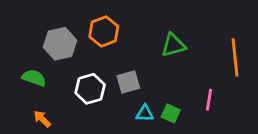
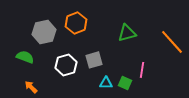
orange line: (235, 57) -> (172, 42), turned -36
pink line: (209, 100) -> (142, 70), moved

